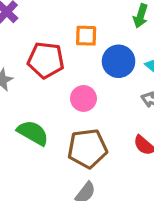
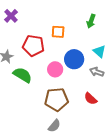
blue circle: (119, 61) -> (74, 59), moved
green semicircle: (33, 133) -> (23, 75), moved

